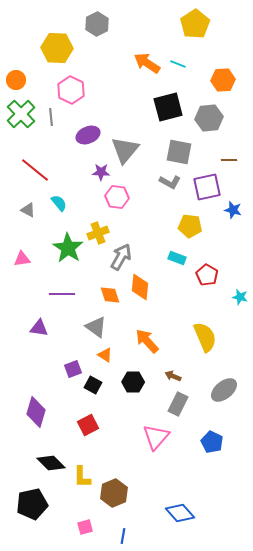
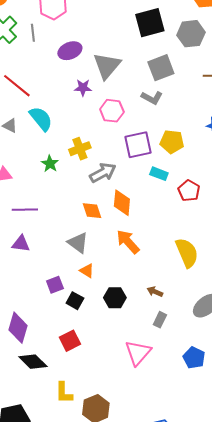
gray square: (179, 152) -> (161, 68), turned -32
purple square: (207, 187) -> (138, 145), moved
pink hexagon: (117, 197) -> (112, 111), moved
cyan semicircle: (59, 203) -> (41, 119), size x1.5
green star: (68, 248) -> (50, 164), size x0.6
gray arrow: (121, 257) -> (103, 173), turned 32
purple line: (62, 294) -> (25, 210), moved
orange arrow: (147, 341) -> (128, 242), moved
gray rectangle: (178, 404) -> (160, 320), size x0.7
black diamond: (51, 463) -> (33, 362), moved

